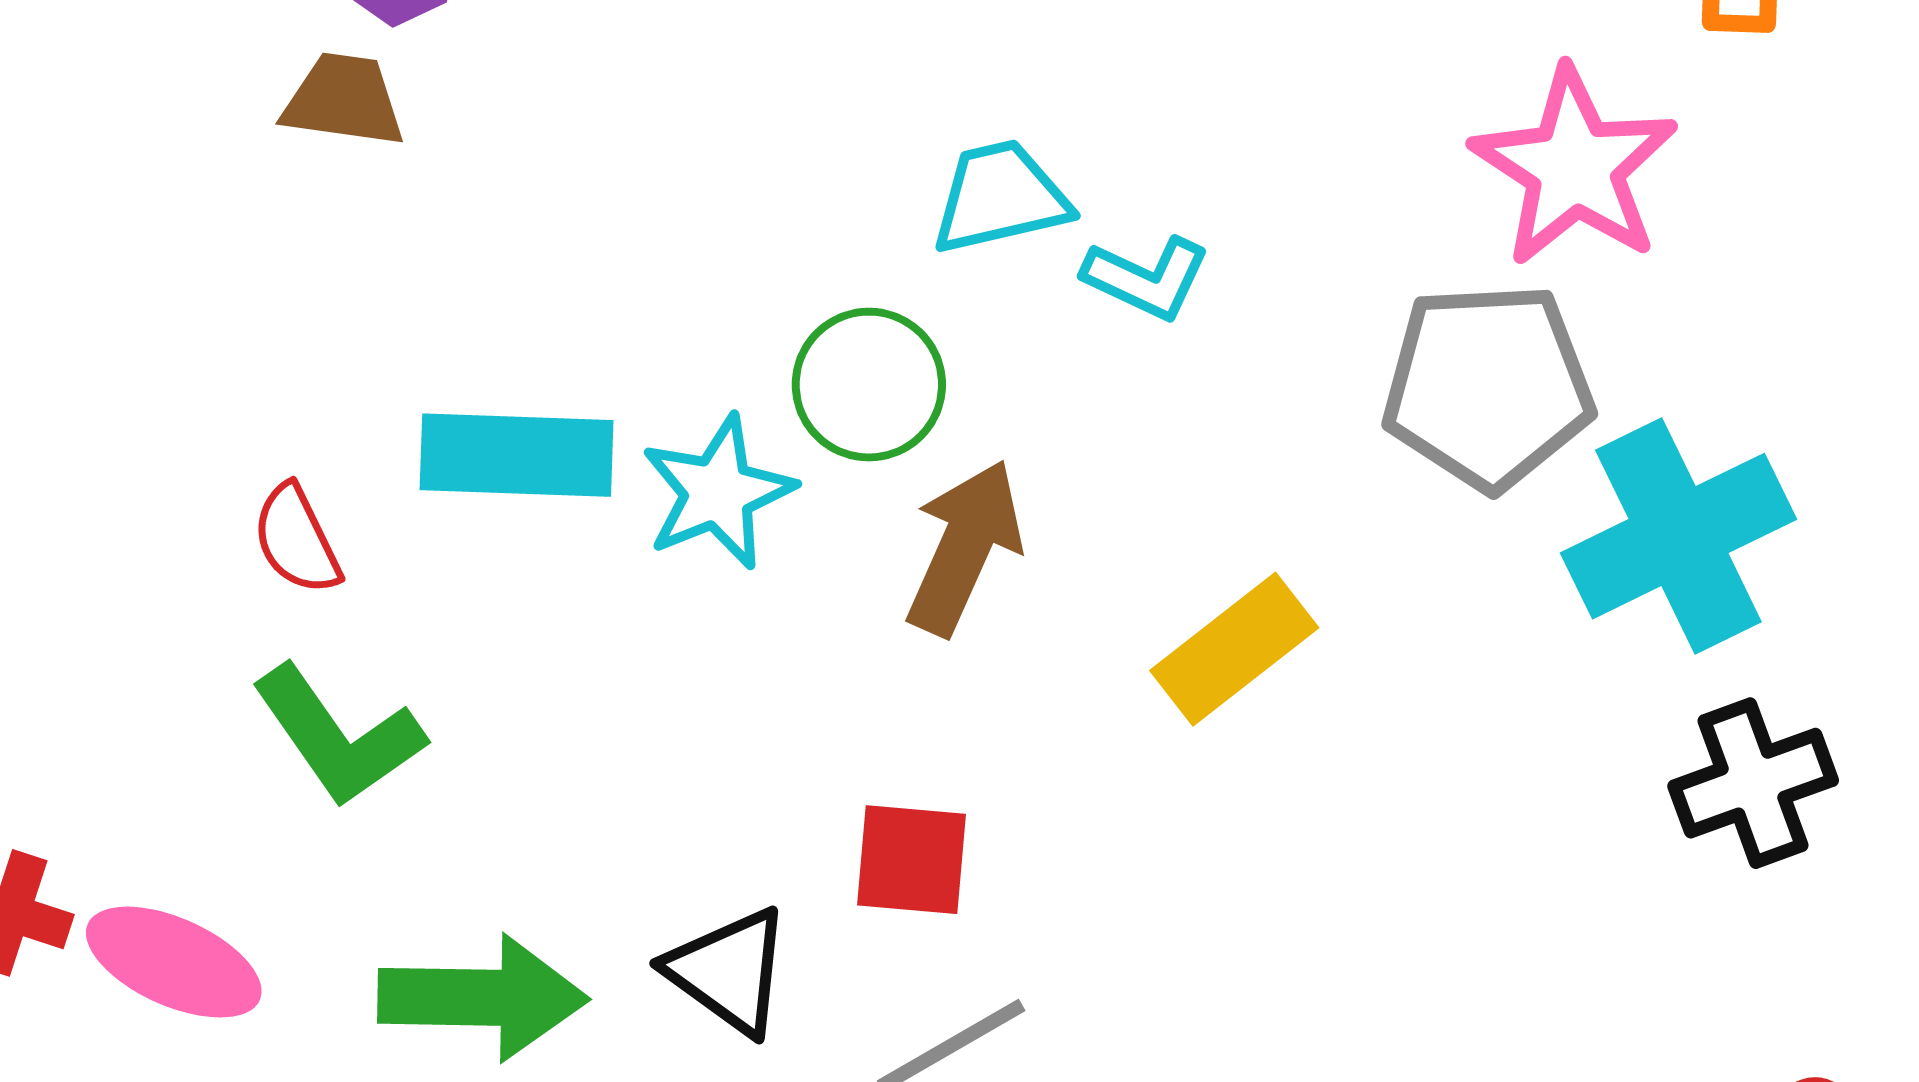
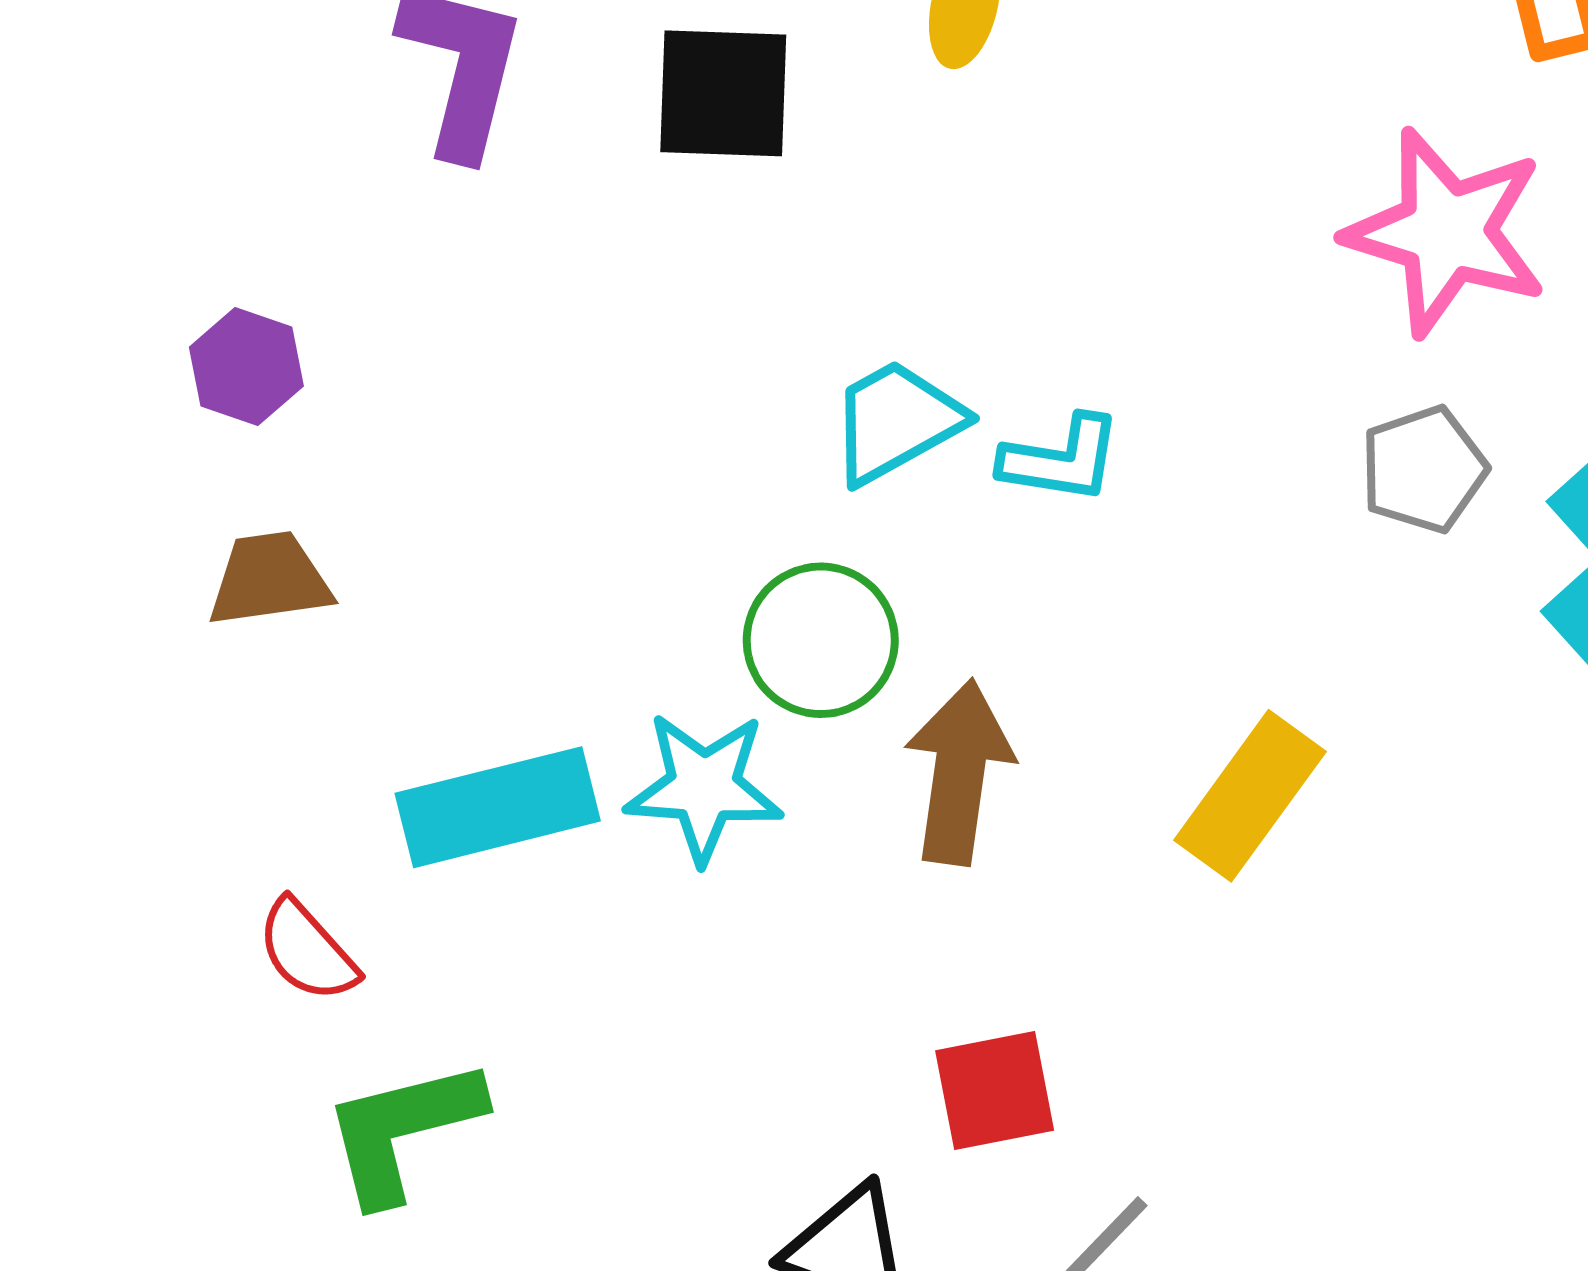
brown trapezoid: (344, 100) -> (270, 579), moved
gray pentagon: (1488, 386) -> (1424, 469), size x0.6
cyan star: (718, 492) -> (704, 787), turned -30
green L-shape: (338, 736) -> (403, 1130), turned 127

